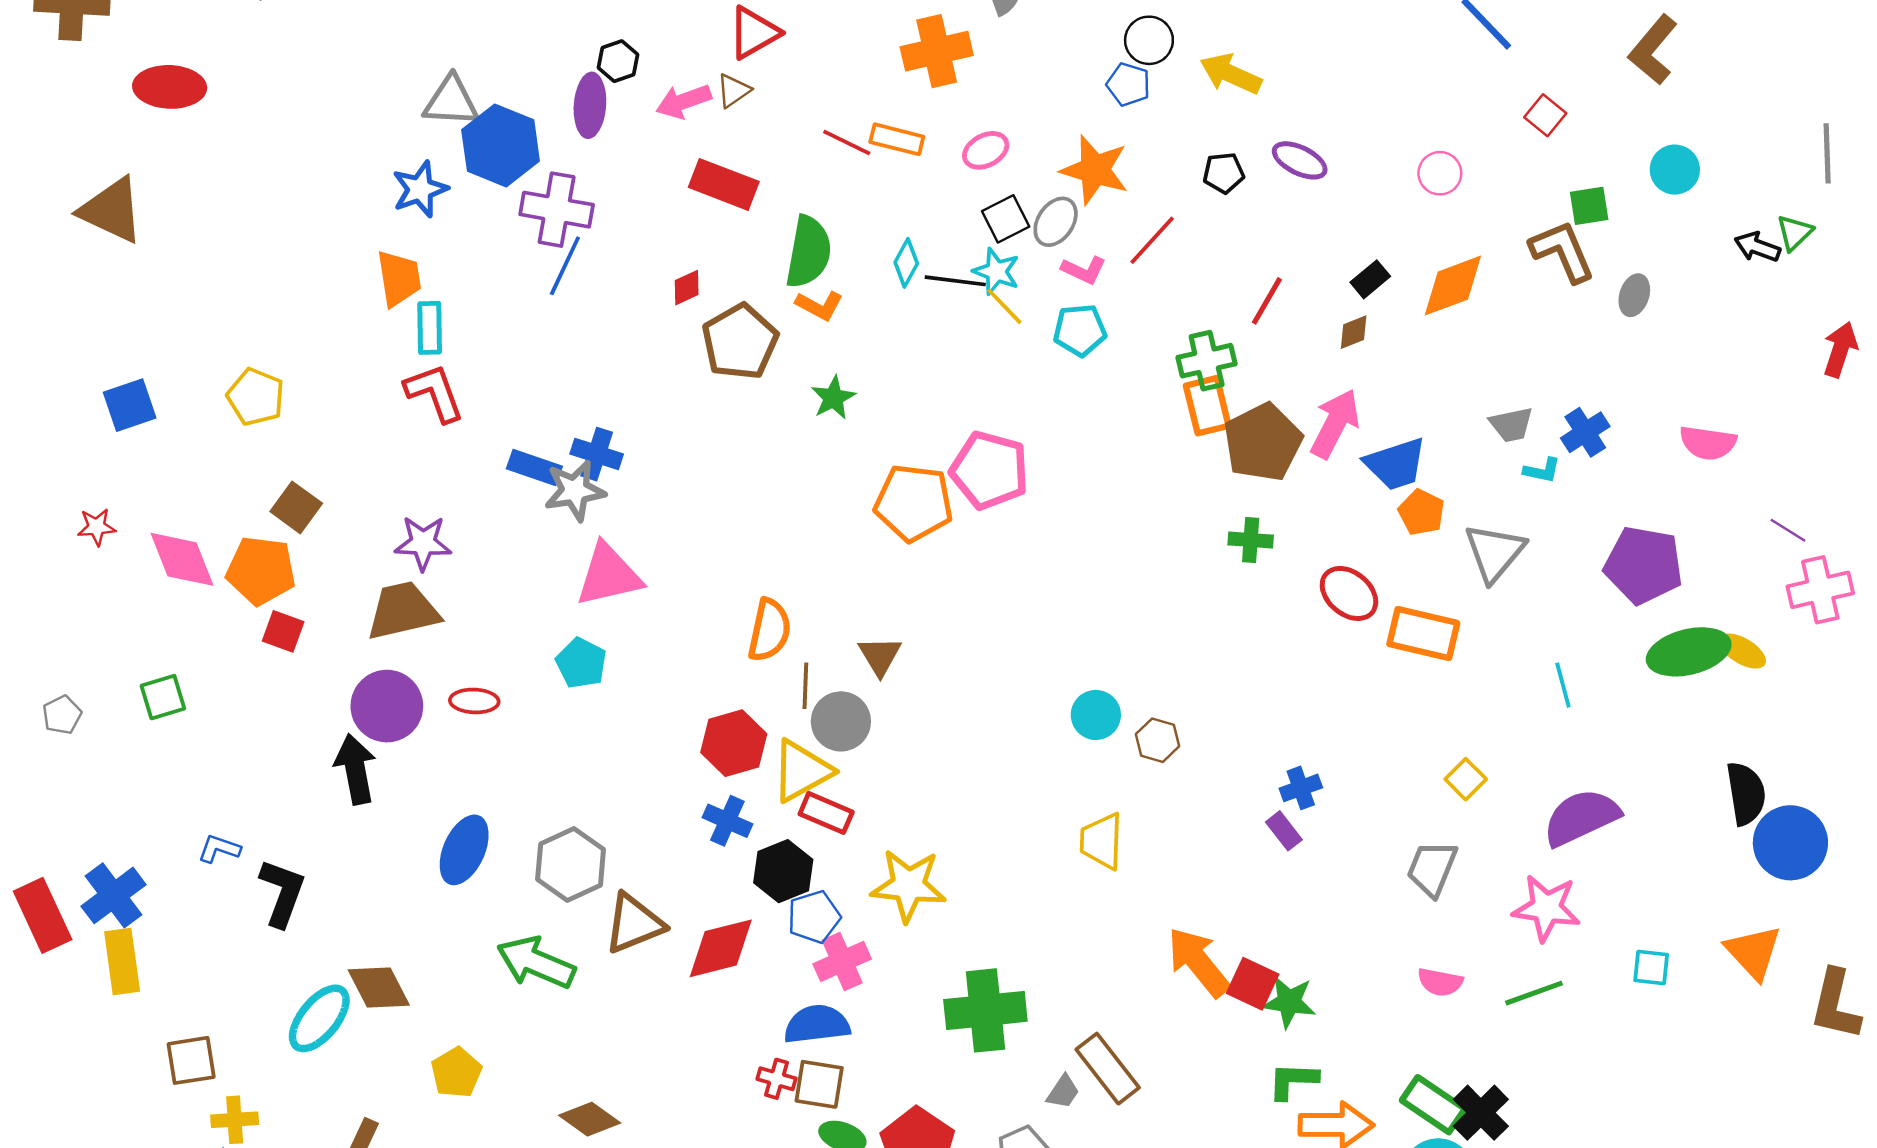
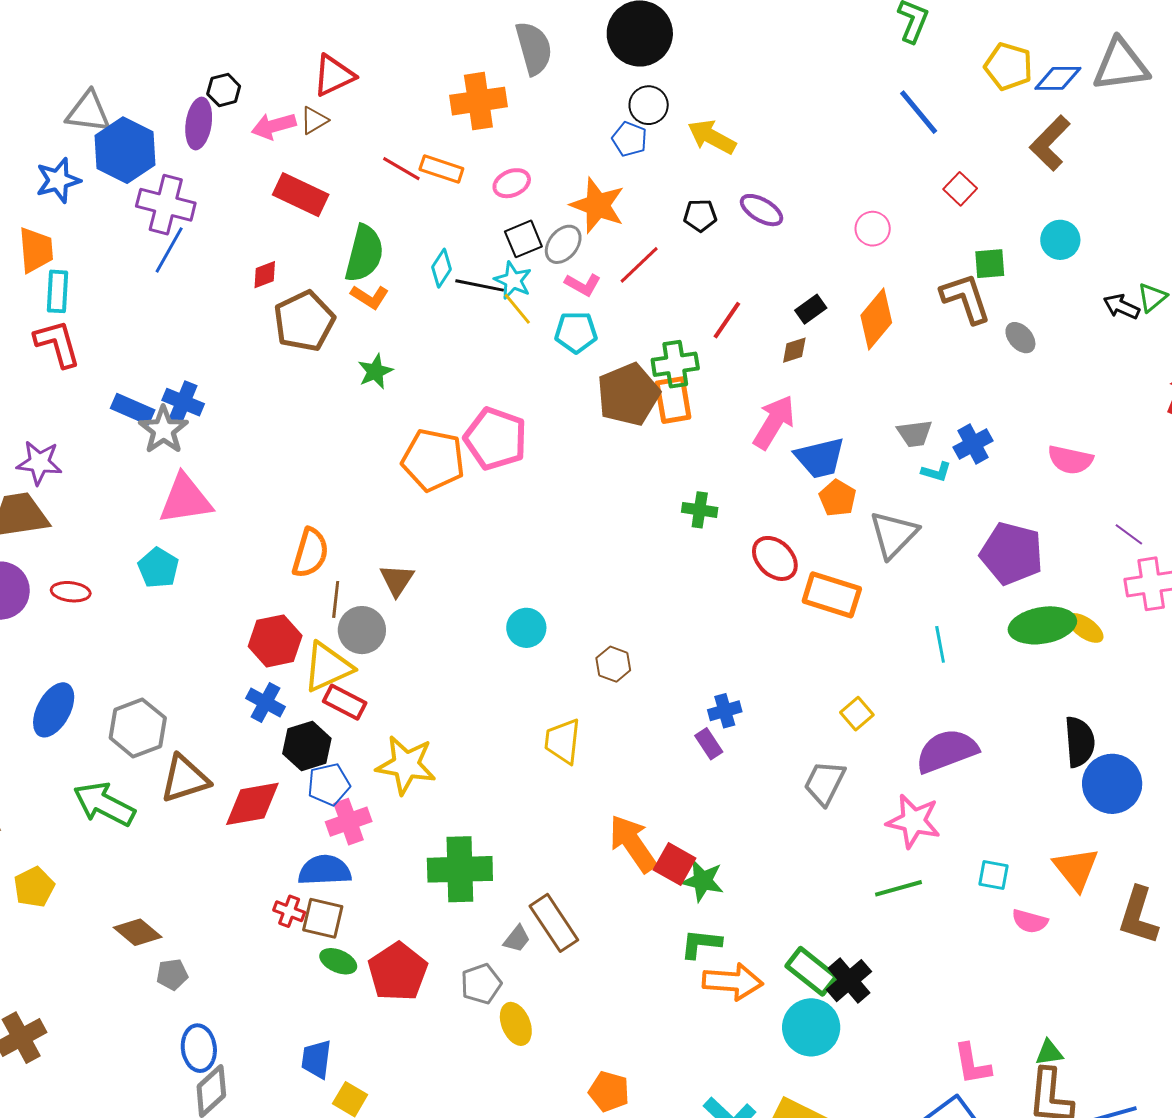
orange diamond: (1453, 286) -> (876, 319), turned -34
gray ellipse: (1634, 295) -> (1020, 338), turned -64
brown pentagon: (1263, 442) -> (628, 394), moved
gray star: (575, 491) -> (163, 430), turned -30
cyan circle: (1096, 715) -> (526, 628), moved
pink semicircle: (1440, 982) -> (1030, 921), moved

